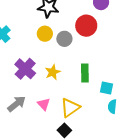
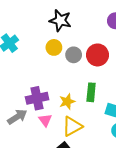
red circle: (86, 26) -> (97, 55), moved
purple cross: (25, 69) -> (37, 98), moved, turned 30
yellow star: (53, 72) -> (67, 102), moved

